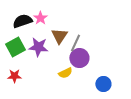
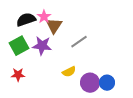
brown triangle: (59, 36) -> (54, 26), moved
gray line: (75, 43) -> (79, 42), turned 30
purple circle: (79, 58) -> (90, 83), moved

